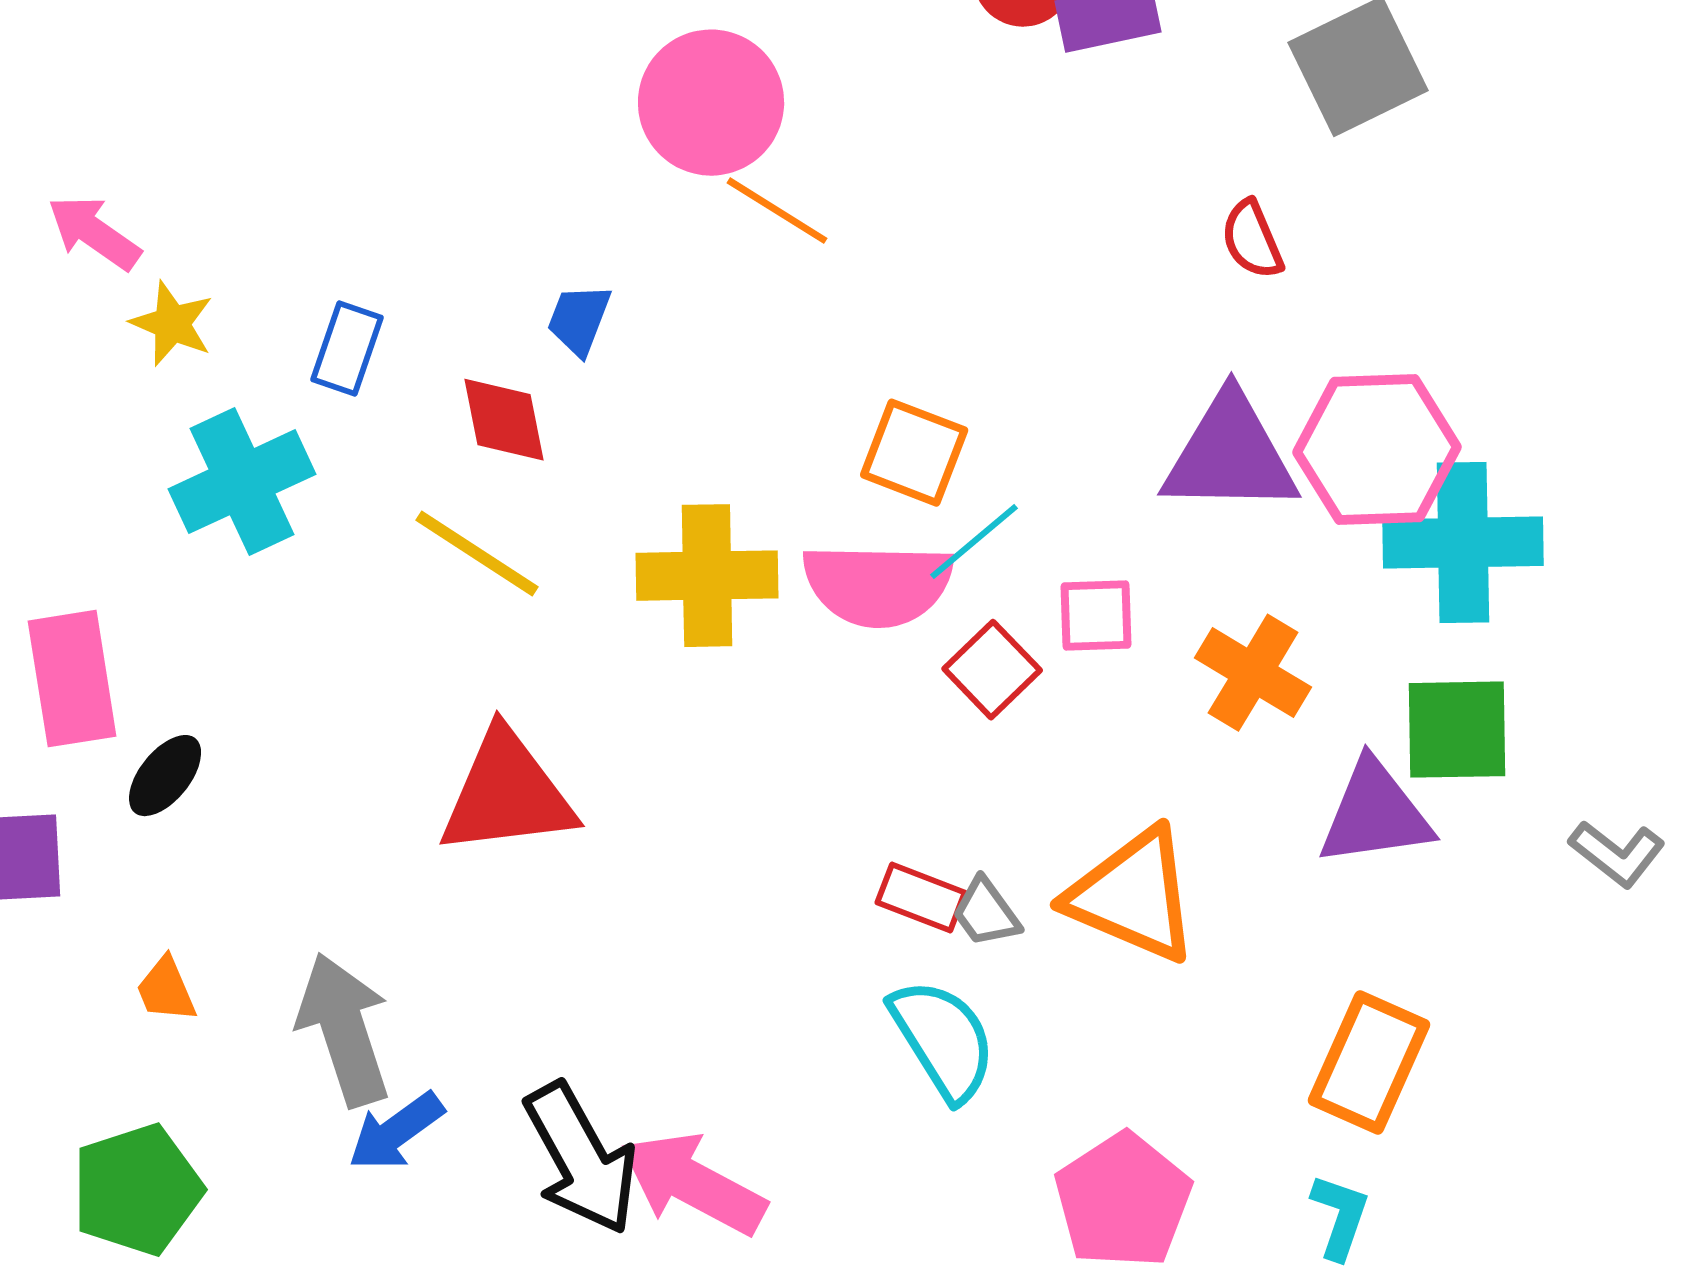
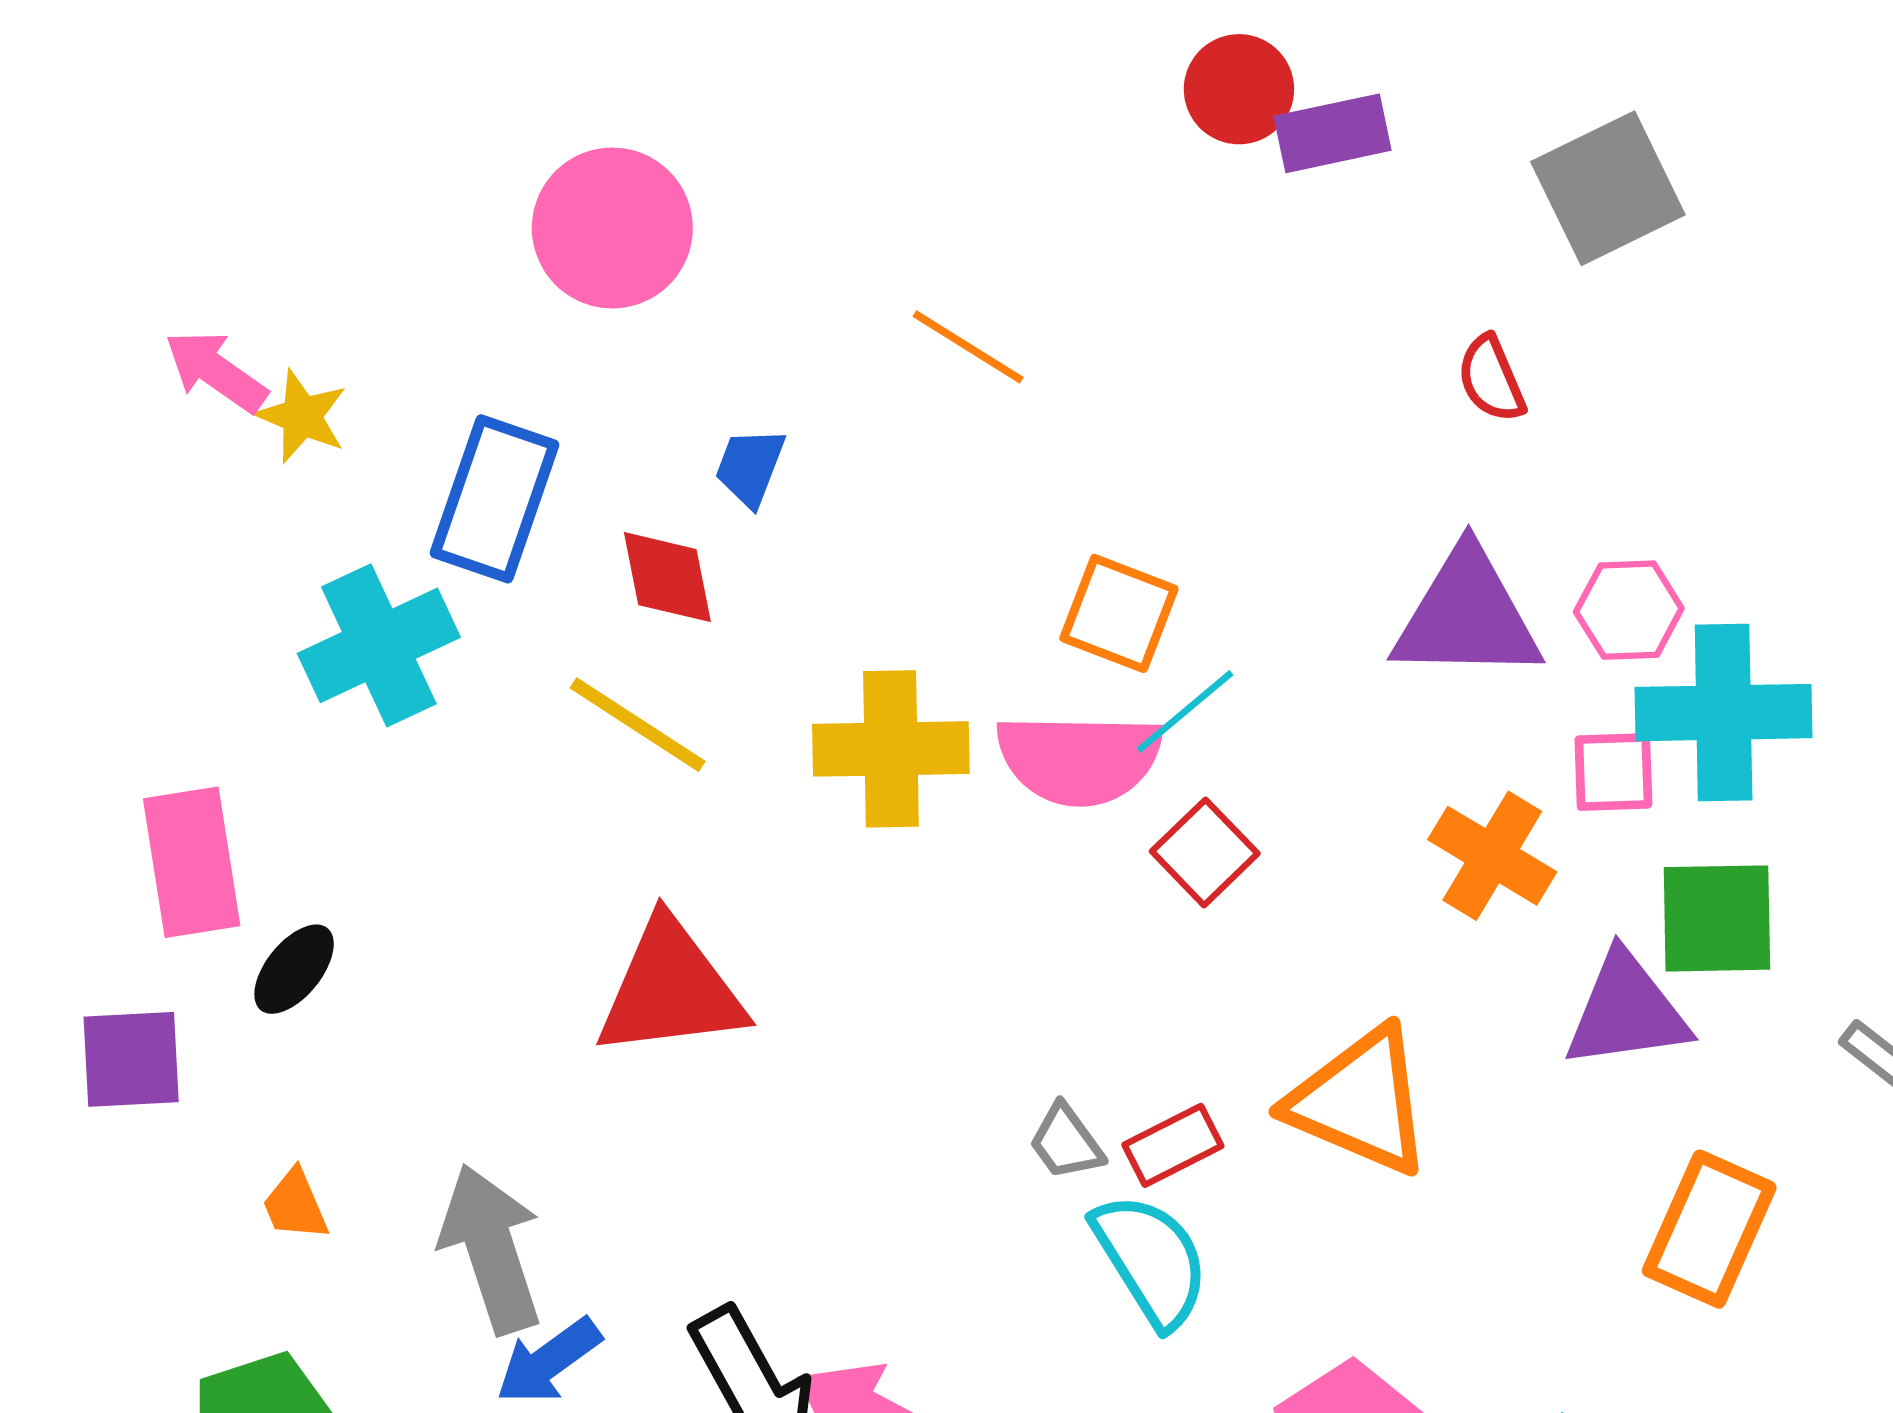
pink circle: (711, 103) -> (612, 228), moved
yellow star: (172, 324) -> (302, 416), moved
blue rectangle: (347, 349) -> (494, 499), size x1.6
pink hexagon: (1377, 450) -> (1629, 610), size x0.6
pink square: (1096, 616) -> (1613, 772), moved
red rectangle: (921, 898) -> (1173, 1145), moved, turned -48
gray trapezoid: (986, 913) -> (1066, 1142), moved
orange rectangle: (1369, 1063) -> (1709, 1229), moved

